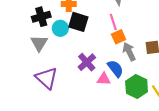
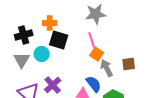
cyan circle: (60, 28) -> (42, 54), moved
orange square: (119, 37) -> (97, 54), turned -32
purple cross: (87, 62) -> (53, 85), moved

